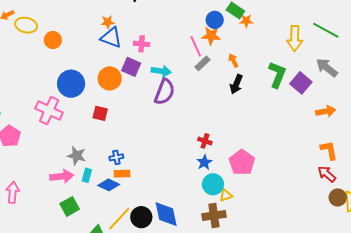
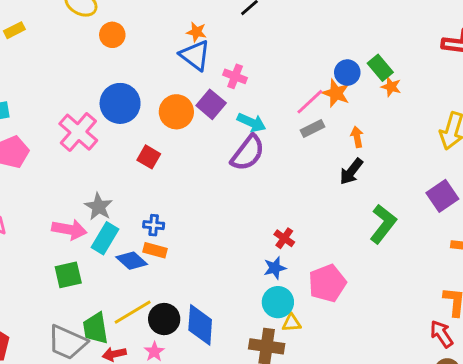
pink line: (196, 46) -> (310, 102), turned 55
green L-shape: (277, 75) -> (383, 224), moved
cyan rectangle: (87, 175) -> (105, 238), size x1.5

